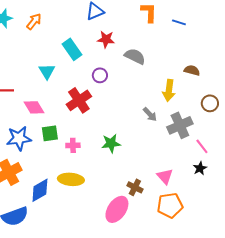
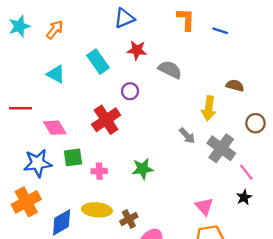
cyan triangle: (47, 71) -> (56, 74), moved, turned -30
gray cross: (180, 125) -> (221, 148), turned -30
brown cross: (135, 187) -> (129, 219), moved, turned 35

